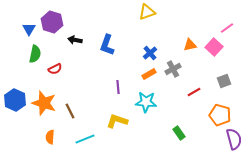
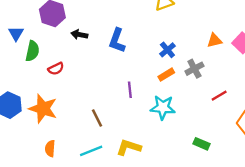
blue triangle: (29, 29) -> (16, 33), moved
brown line: (70, 111) -> (97, 118), moved
yellow L-shape: (117, 121) -> (129, 147), moved
green rectangle: (179, 133) -> (201, 144), turned -32

